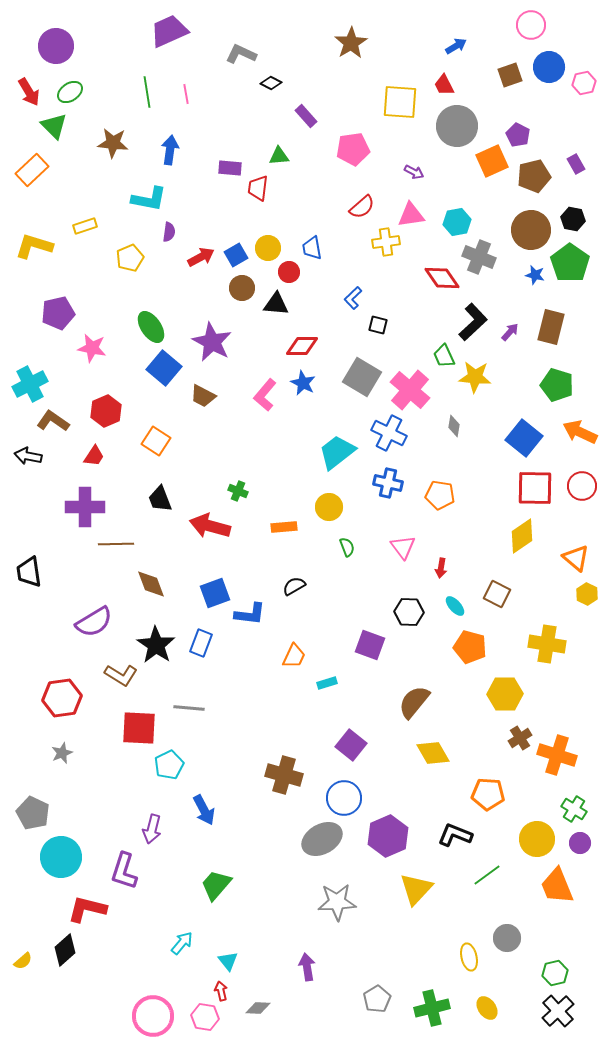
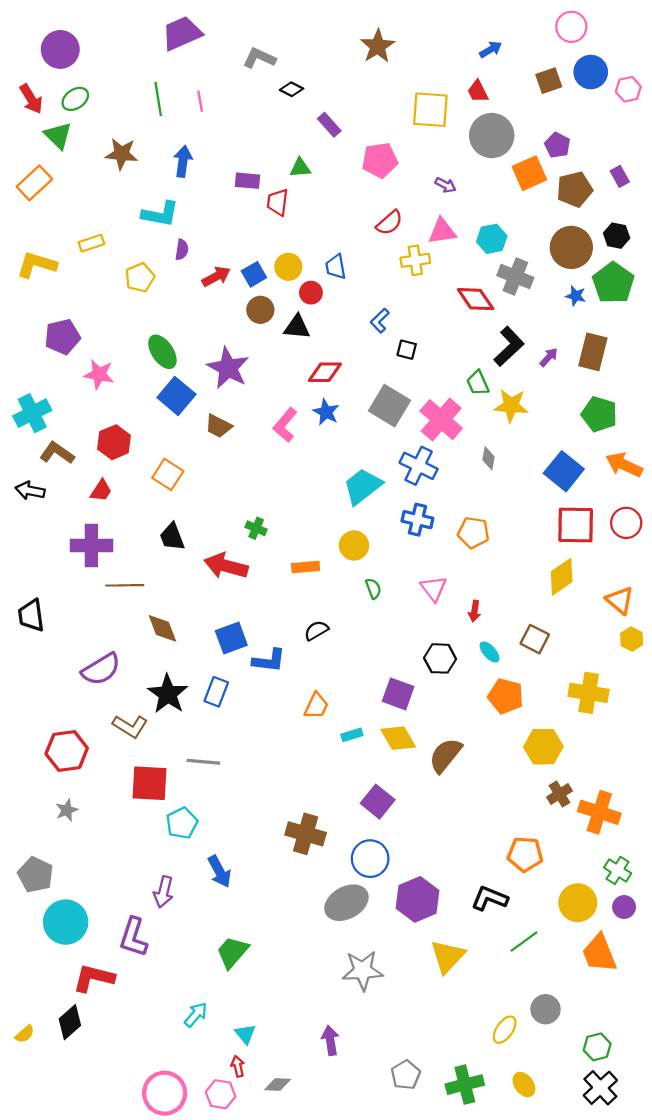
yellow diamond: (433, 753) -> (398, 738), moved
yellow ellipse: (469, 957) -> (505, 1030), turned 48

